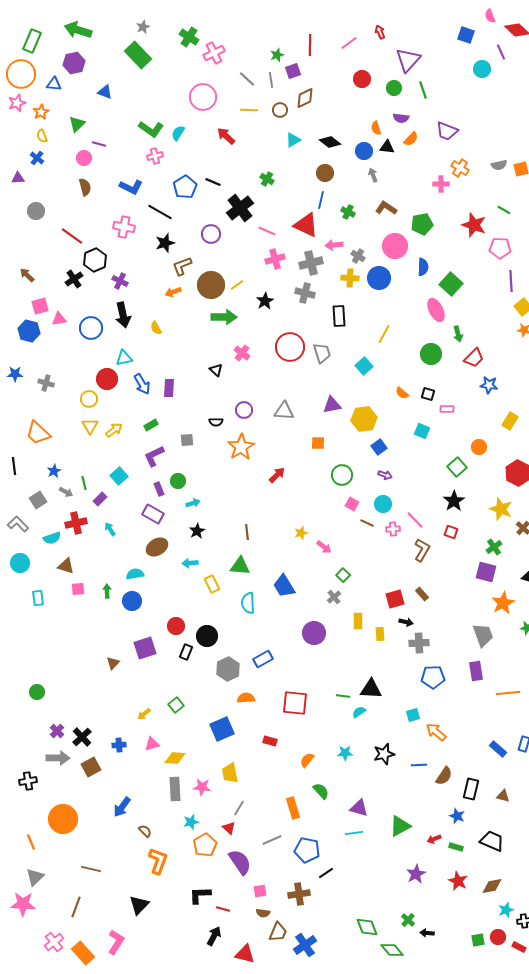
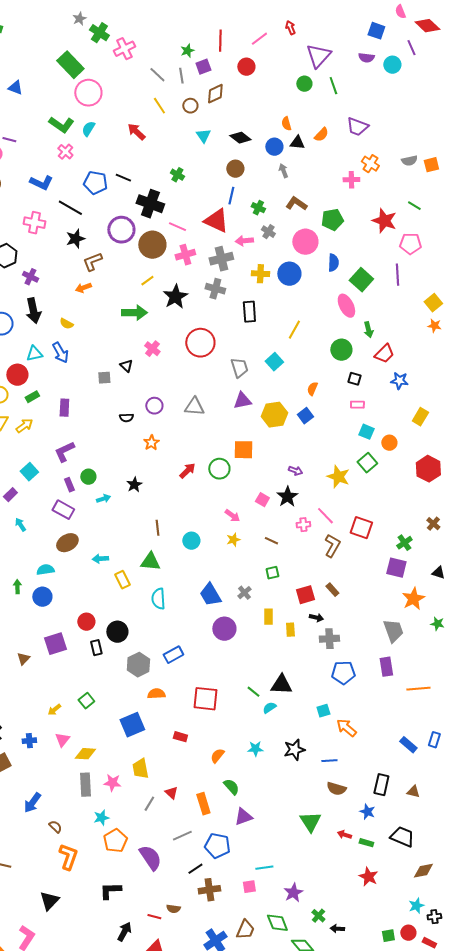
gray star: (143, 27) -> (79, 19), moved
green rectangle: (138, 55) -> (70, 65), moved
red circle: (362, 79) -> (246, 67), moved
pink circle: (203, 97) -> (88, 93), moved
yellow line: (249, 110) -> (159, 106), turned 54
purple semicircle: (401, 118) -> (366, 58), moved
cyan triangle: (293, 140) -> (203, 136), turned -35
pink cross: (155, 156) -> (65, 152), turned -35
blue pentagon: (185, 187) -> (95, 183), turned -30
black cross: (240, 208) -> (150, 204), turned -32
purple circle: (211, 234) -> (121, 230), size x1.4
gray cross: (358, 256) -> (268, 232), moved
purple line: (511, 281) -> (397, 275), moved
brown circle: (211, 285) -> (152, 245), moved
black star: (265, 301) -> (175, 297), size x1.4
yellow semicircle: (156, 328) -> (66, 324), turned -32
gray trapezoid: (322, 353) -> (239, 368), moved
blue arrow: (142, 384) -> (60, 353), moved
purple rectangle: (169, 388) -> (64, 408), moved
orange semicircle: (402, 393) -> (312, 389), turned 72
black square: (428, 394) -> (354, 379), moved
green rectangle: (151, 425) -> (32, 397), moved
cyan square: (422, 431) -> (366, 432), moved
gray square: (187, 440) -> (104, 378), moved
orange square: (318, 443) -> (243, 450), moved, size x1.5
orange star: (241, 447) -> (151, 443), size x0.6
blue square: (379, 447) -> (305, 416), moved
green circle: (342, 475) -> (219, 469), moved
black star: (454, 501) -> (287, 497), moved
cyan circle: (383, 504) -> (191, 541), moved
yellow star: (501, 509) -> (338, 477), moved
brown line: (367, 523) -> (271, 541), moved
black star: (197, 531) -> (134, 485), moved
red square: (451, 532) -> (361, 528), size x1.6
yellow star: (301, 533) -> (233, 540), moved
pink arrow: (324, 547) -> (232, 516), moved
green square: (343, 575) -> (272, 573), moved, turned 32
blue trapezoid: (284, 586) -> (210, 595), moved
black rectangle: (186, 652) -> (96, 648), turned -35
green line: (343, 696) -> (253, 692), turned 32
pink triangle: (152, 744) -> (62, 740), turned -35
brown semicircle: (444, 776) -> (336, 789), moved, turned 72
purple triangle: (359, 808) -> (243, 817), moved, turned -36
green triangle: (400, 826) -> (310, 822), turned -35
red triangle: (229, 828) -> (171, 793), moved
cyan line: (354, 833) -> (264, 868), moved
red arrow: (434, 839) -> (344, 835), turned 40
black line: (326, 873) -> (195, 869), moved
purple star: (416, 874) -> (293, 893), moved
brown diamond: (492, 886) -> (423, 871), moved
pink square: (260, 891) -> (249, 887), moved
red line: (223, 909) -> (154, 917), moved
brown trapezoid: (278, 932) -> (245, 930), moved

